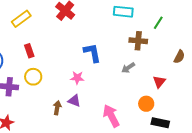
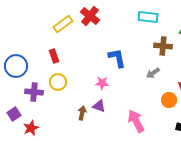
yellow rectangle: (21, 19) -> (63, 24), moved
orange circle: (146, 104) -> (169, 100), moved

